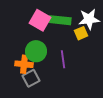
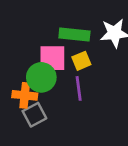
pink square: (40, 20) -> (52, 58), moved, turned -30
yellow square: (81, 33) -> (81, 61), moved

